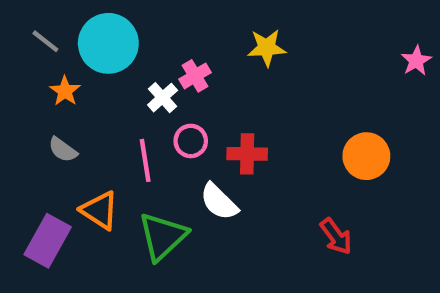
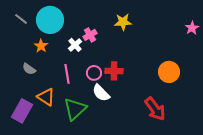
orange star: (65, 91) -> (41, 46), moved
pink circle: (191, 141) -> (94, 73), moved
red arrow: (336, 236) -> (155, 109), size x1.4

